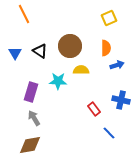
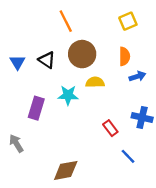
orange line: (24, 14) -> (66, 21), moved
gray arrow: (34, 118) -> (16, 143), moved
brown diamond: (30, 145) -> (66, 170), moved

